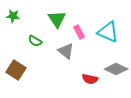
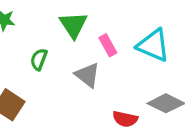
green semicircle: (35, 41) -> (39, 59), turned 80

